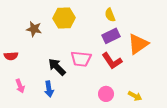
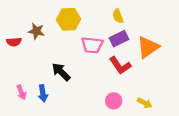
red semicircle: (11, 56) -> (14, 42), moved
pink trapezoid: (81, 59) -> (92, 45), moved
blue arrow: (49, 89) -> (43, 93), moved

